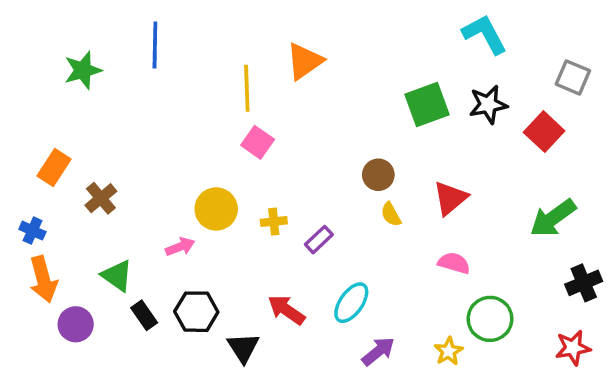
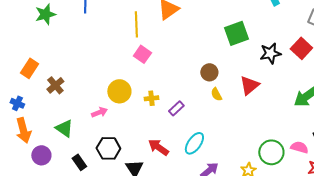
black star: (488, 104) -> (270, 53), moved
pink semicircle: (454, 263) -> (299, 147), moved
black rectangle: (144, 315) -> (79, 162), moved

